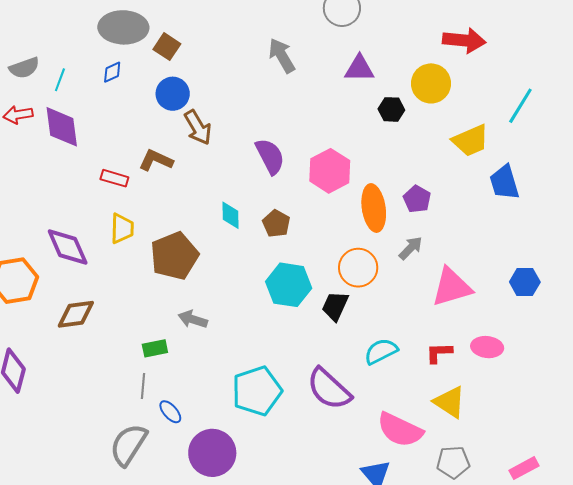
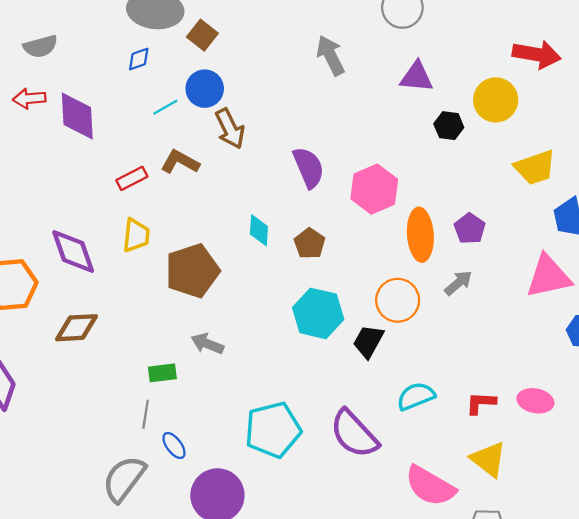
cyan line: (60, 80) -> (165, 107), moved, turned 35
red rectangle: (114, 178) -> (132, 178), turned -48
pink triangle: (452, 287) -> (548, 276), moved

